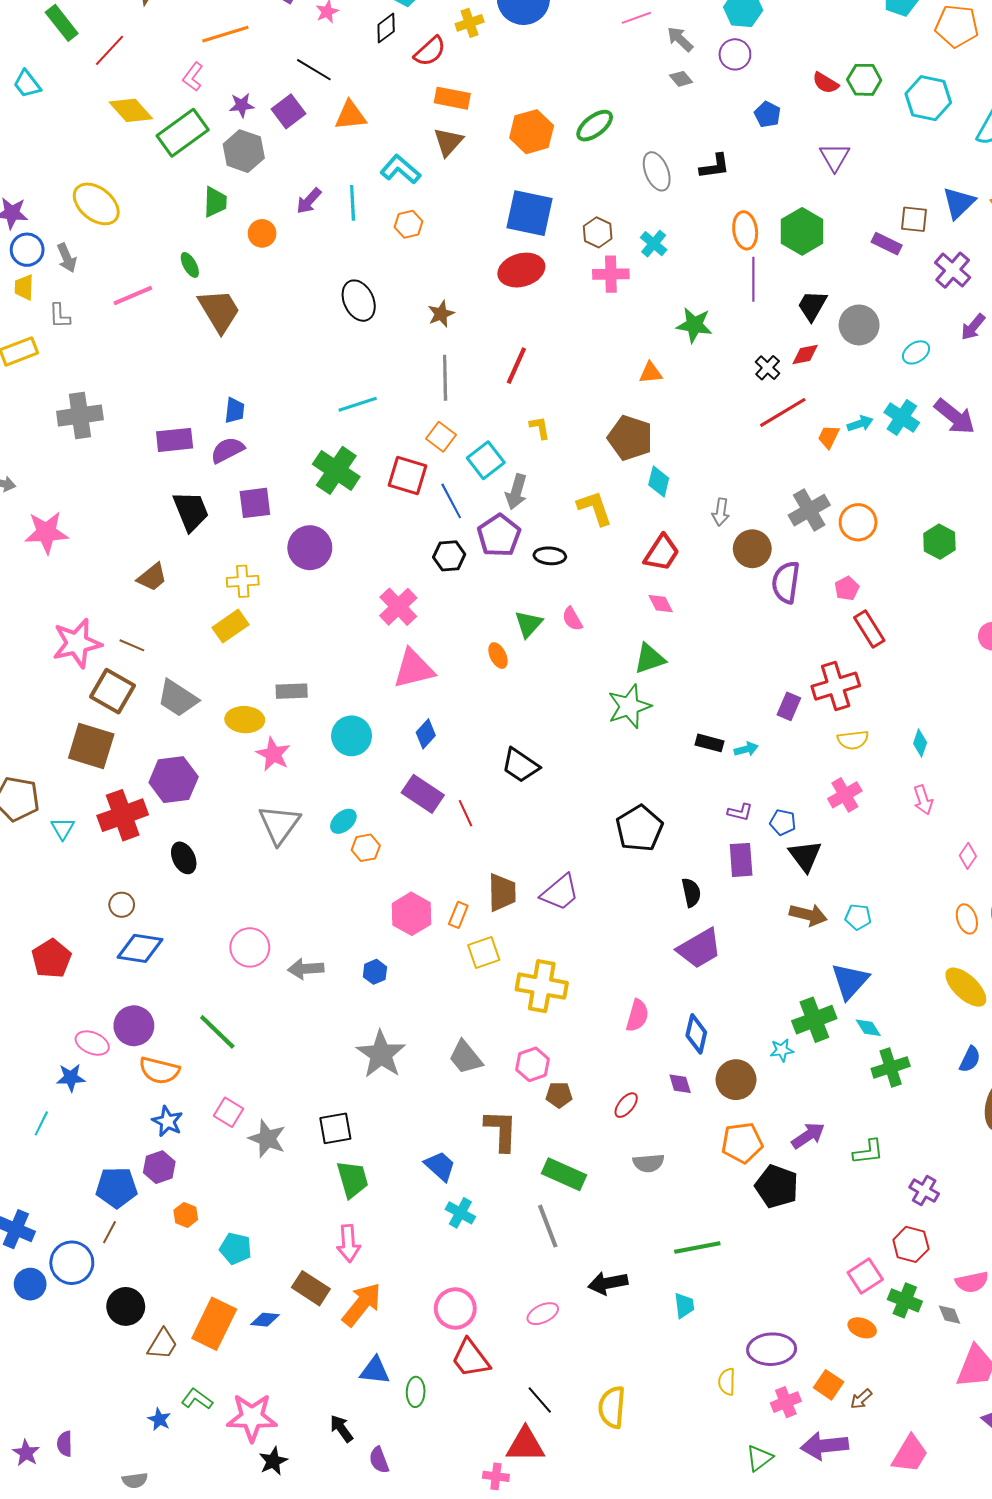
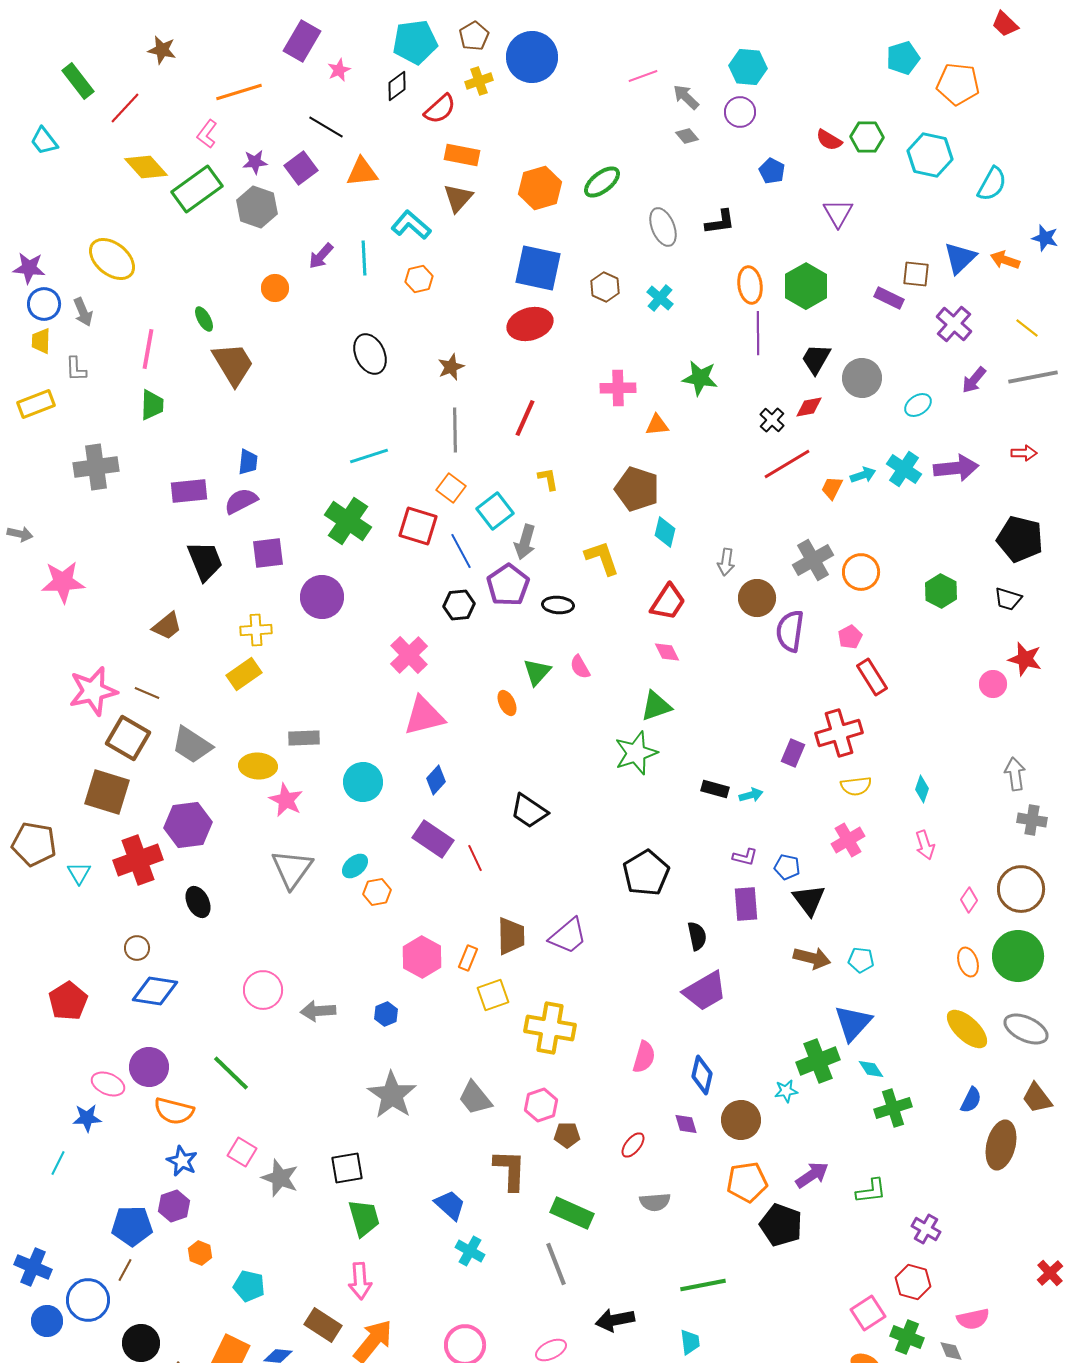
green trapezoid: (215, 202) -> (152, 405), moved
pink cross: (611, 274) -> (618, 388), moved
pink line: (133, 295) -> (148, 349), turned -57
purple arrow: (955, 417) -> (956, 468), turned -45

